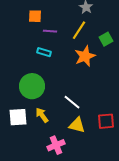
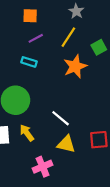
orange square: (35, 16) -> (30, 16), moved
purple line: (50, 31) -> (36, 38), turned -32

